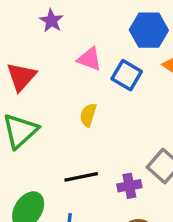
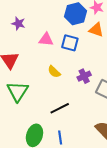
yellow semicircle: (88, 115) -> (54, 72), turned -48
purple cross: (129, 186) -> (84, 76), moved

